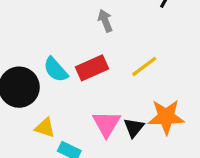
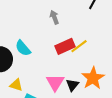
red rectangle: (92, 68) -> (65, 46), moved
orange star: (166, 117) -> (93, 78), turned -30

